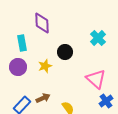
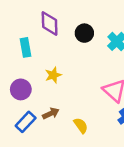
black circle: (65, 52) -> (84, 33), moved
purple circle: (18, 67) -> (21, 89), moved

